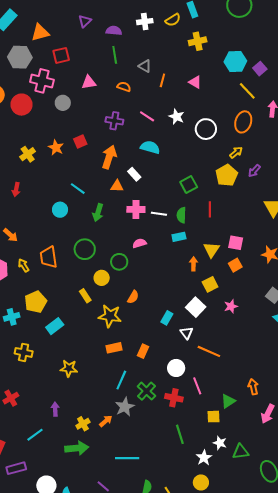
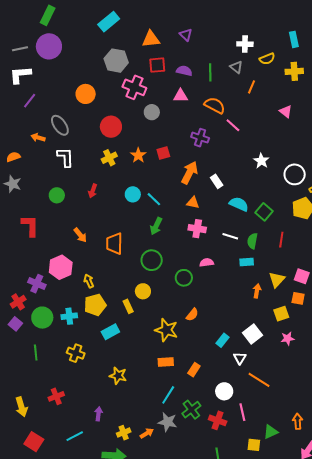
yellow semicircle: (173, 20) -> (267, 59), moved
purple triangle: (85, 21) -> (186, 35), turned -40
purple semicircle: (114, 31) -> (184, 71), moved
orange triangle: (40, 33) -> (151, 39), moved
gray triangle: (145, 66) -> (236, 67), moved
orange line: (162, 80) -> (251, 87), moved
orange semicircle: (124, 87) -> (215, 105), size x1.5
red circle: (22, 105) -> (111, 127), moved
pink line: (147, 116) -> (233, 125), moved
white star: (176, 117) -> (261, 161), moved
white circle: (206, 129) -> (295, 174), moved
cyan semicircle: (150, 147) -> (239, 204), moved
white rectangle: (134, 174) -> (217, 181), moved
green square: (189, 185) -> (264, 212), turned -30
pink cross: (136, 209) -> (197, 229), moved
cyan circle: (60, 210) -> (133, 194), moved
green arrow: (98, 213) -> (156, 226), moved
orange trapezoid: (49, 257) -> (114, 244), moved
yellow arrow: (24, 265) -> (89, 281), moved
orange square: (235, 265) -> (298, 298), turned 32
yellow circle: (102, 278) -> (143, 291), moved
yellow square: (210, 284) -> (281, 314), moved
yellow rectangle: (85, 296) -> (128, 306), moved
gray star: (125, 407) -> (168, 422), turned 30

